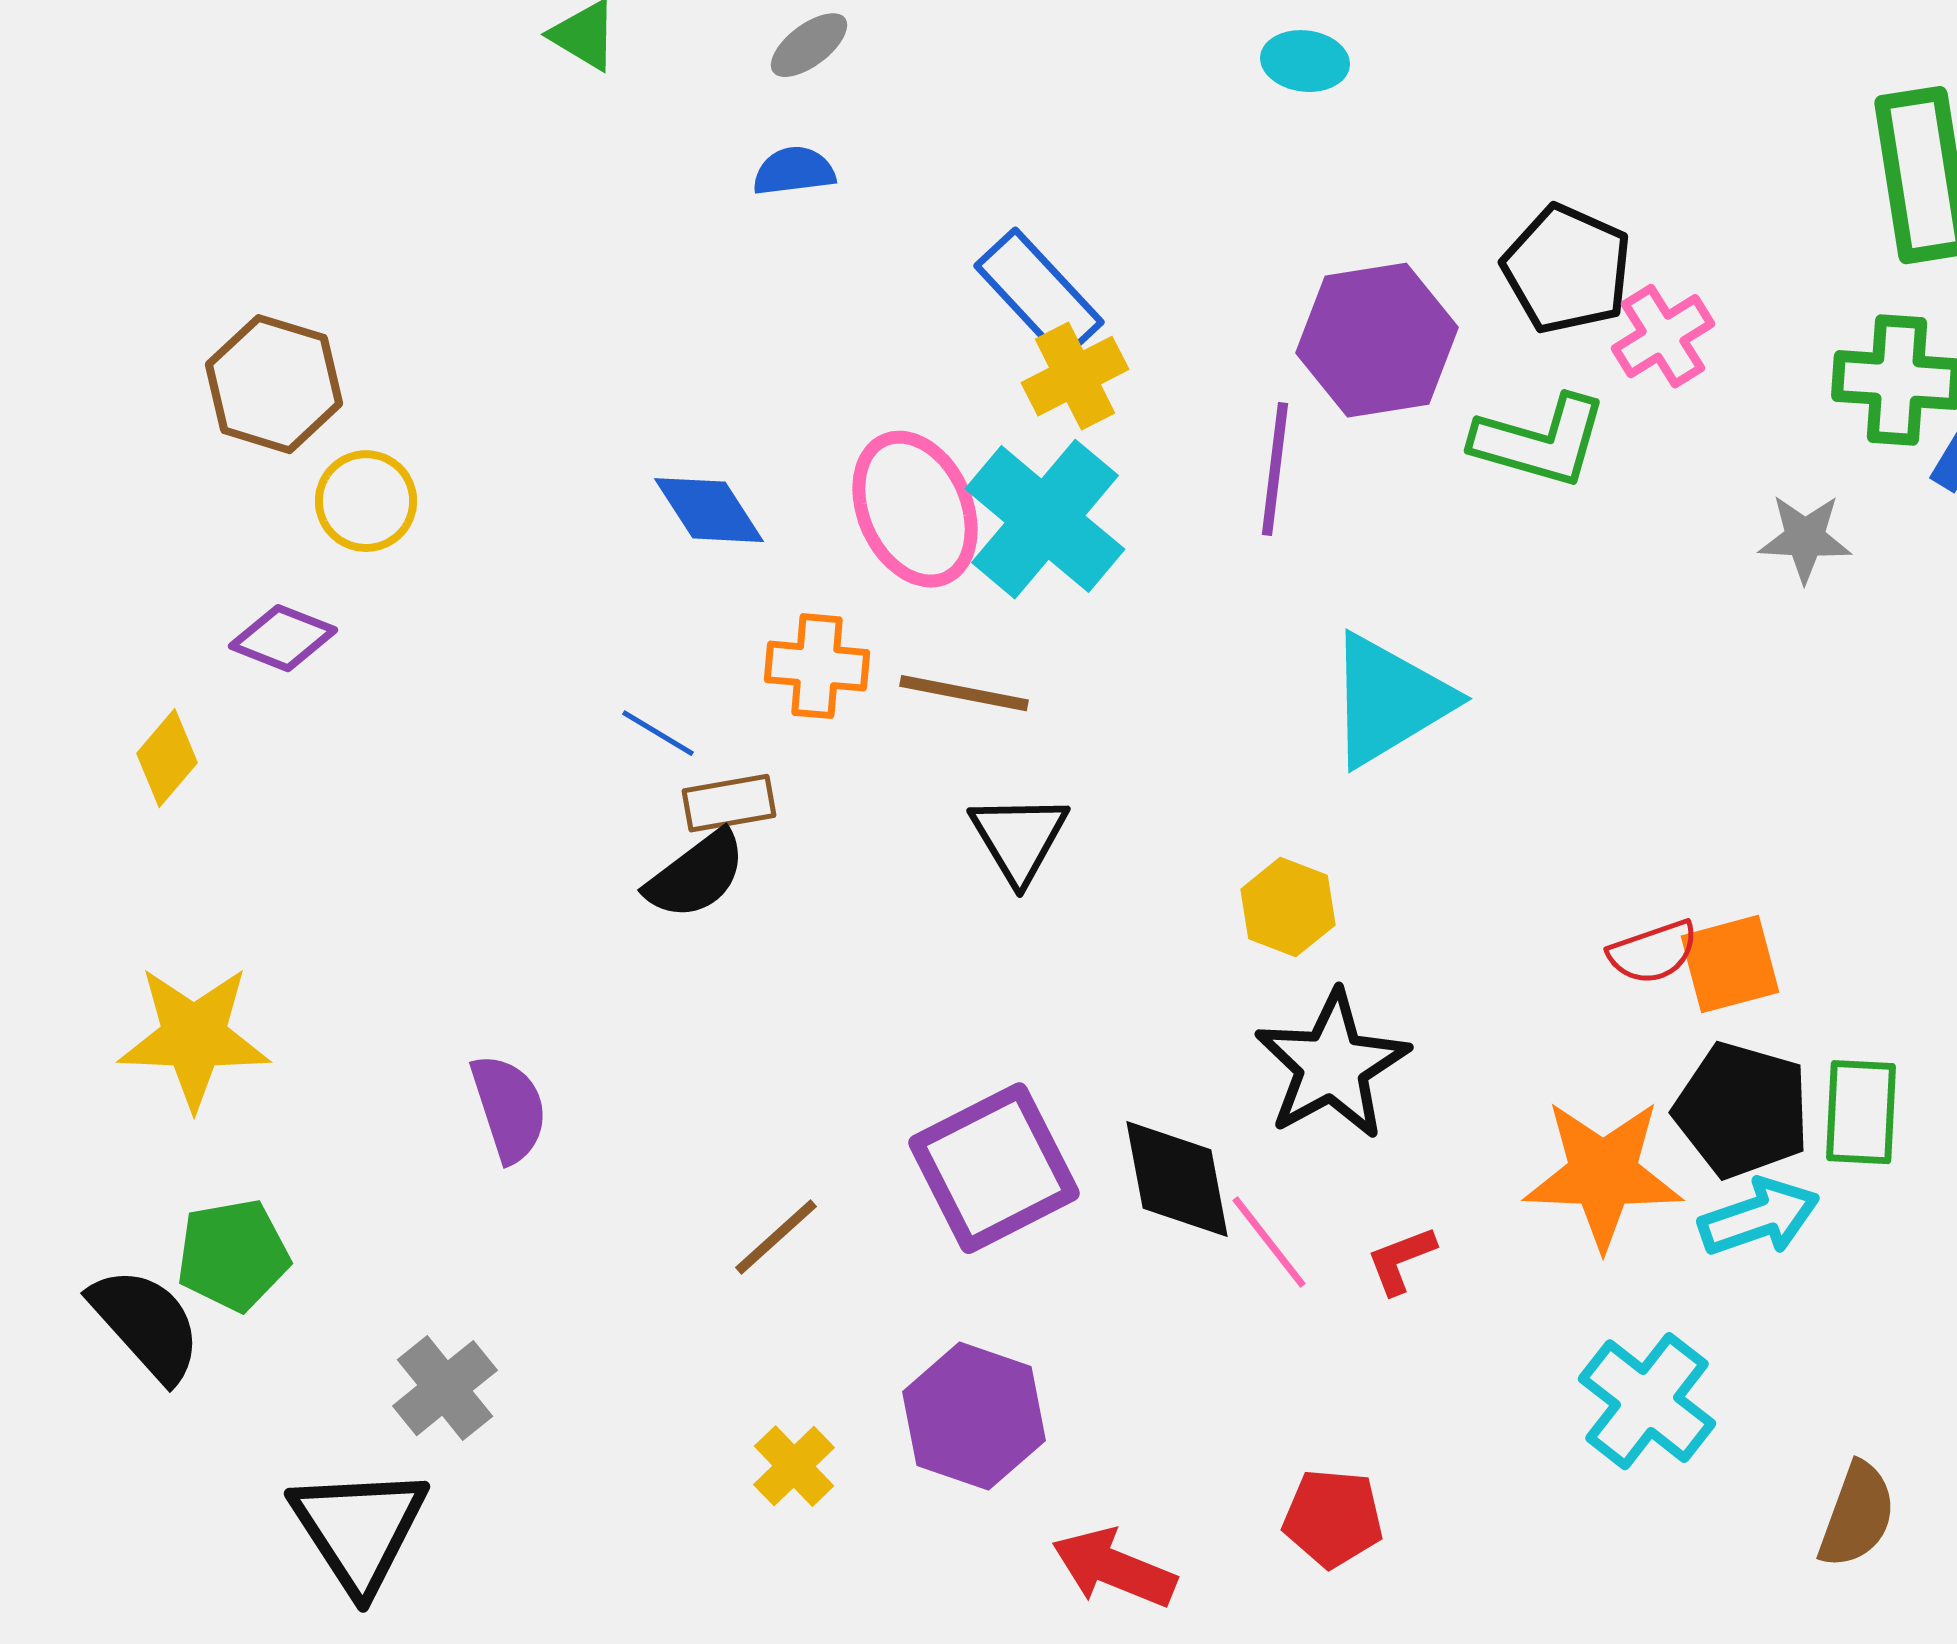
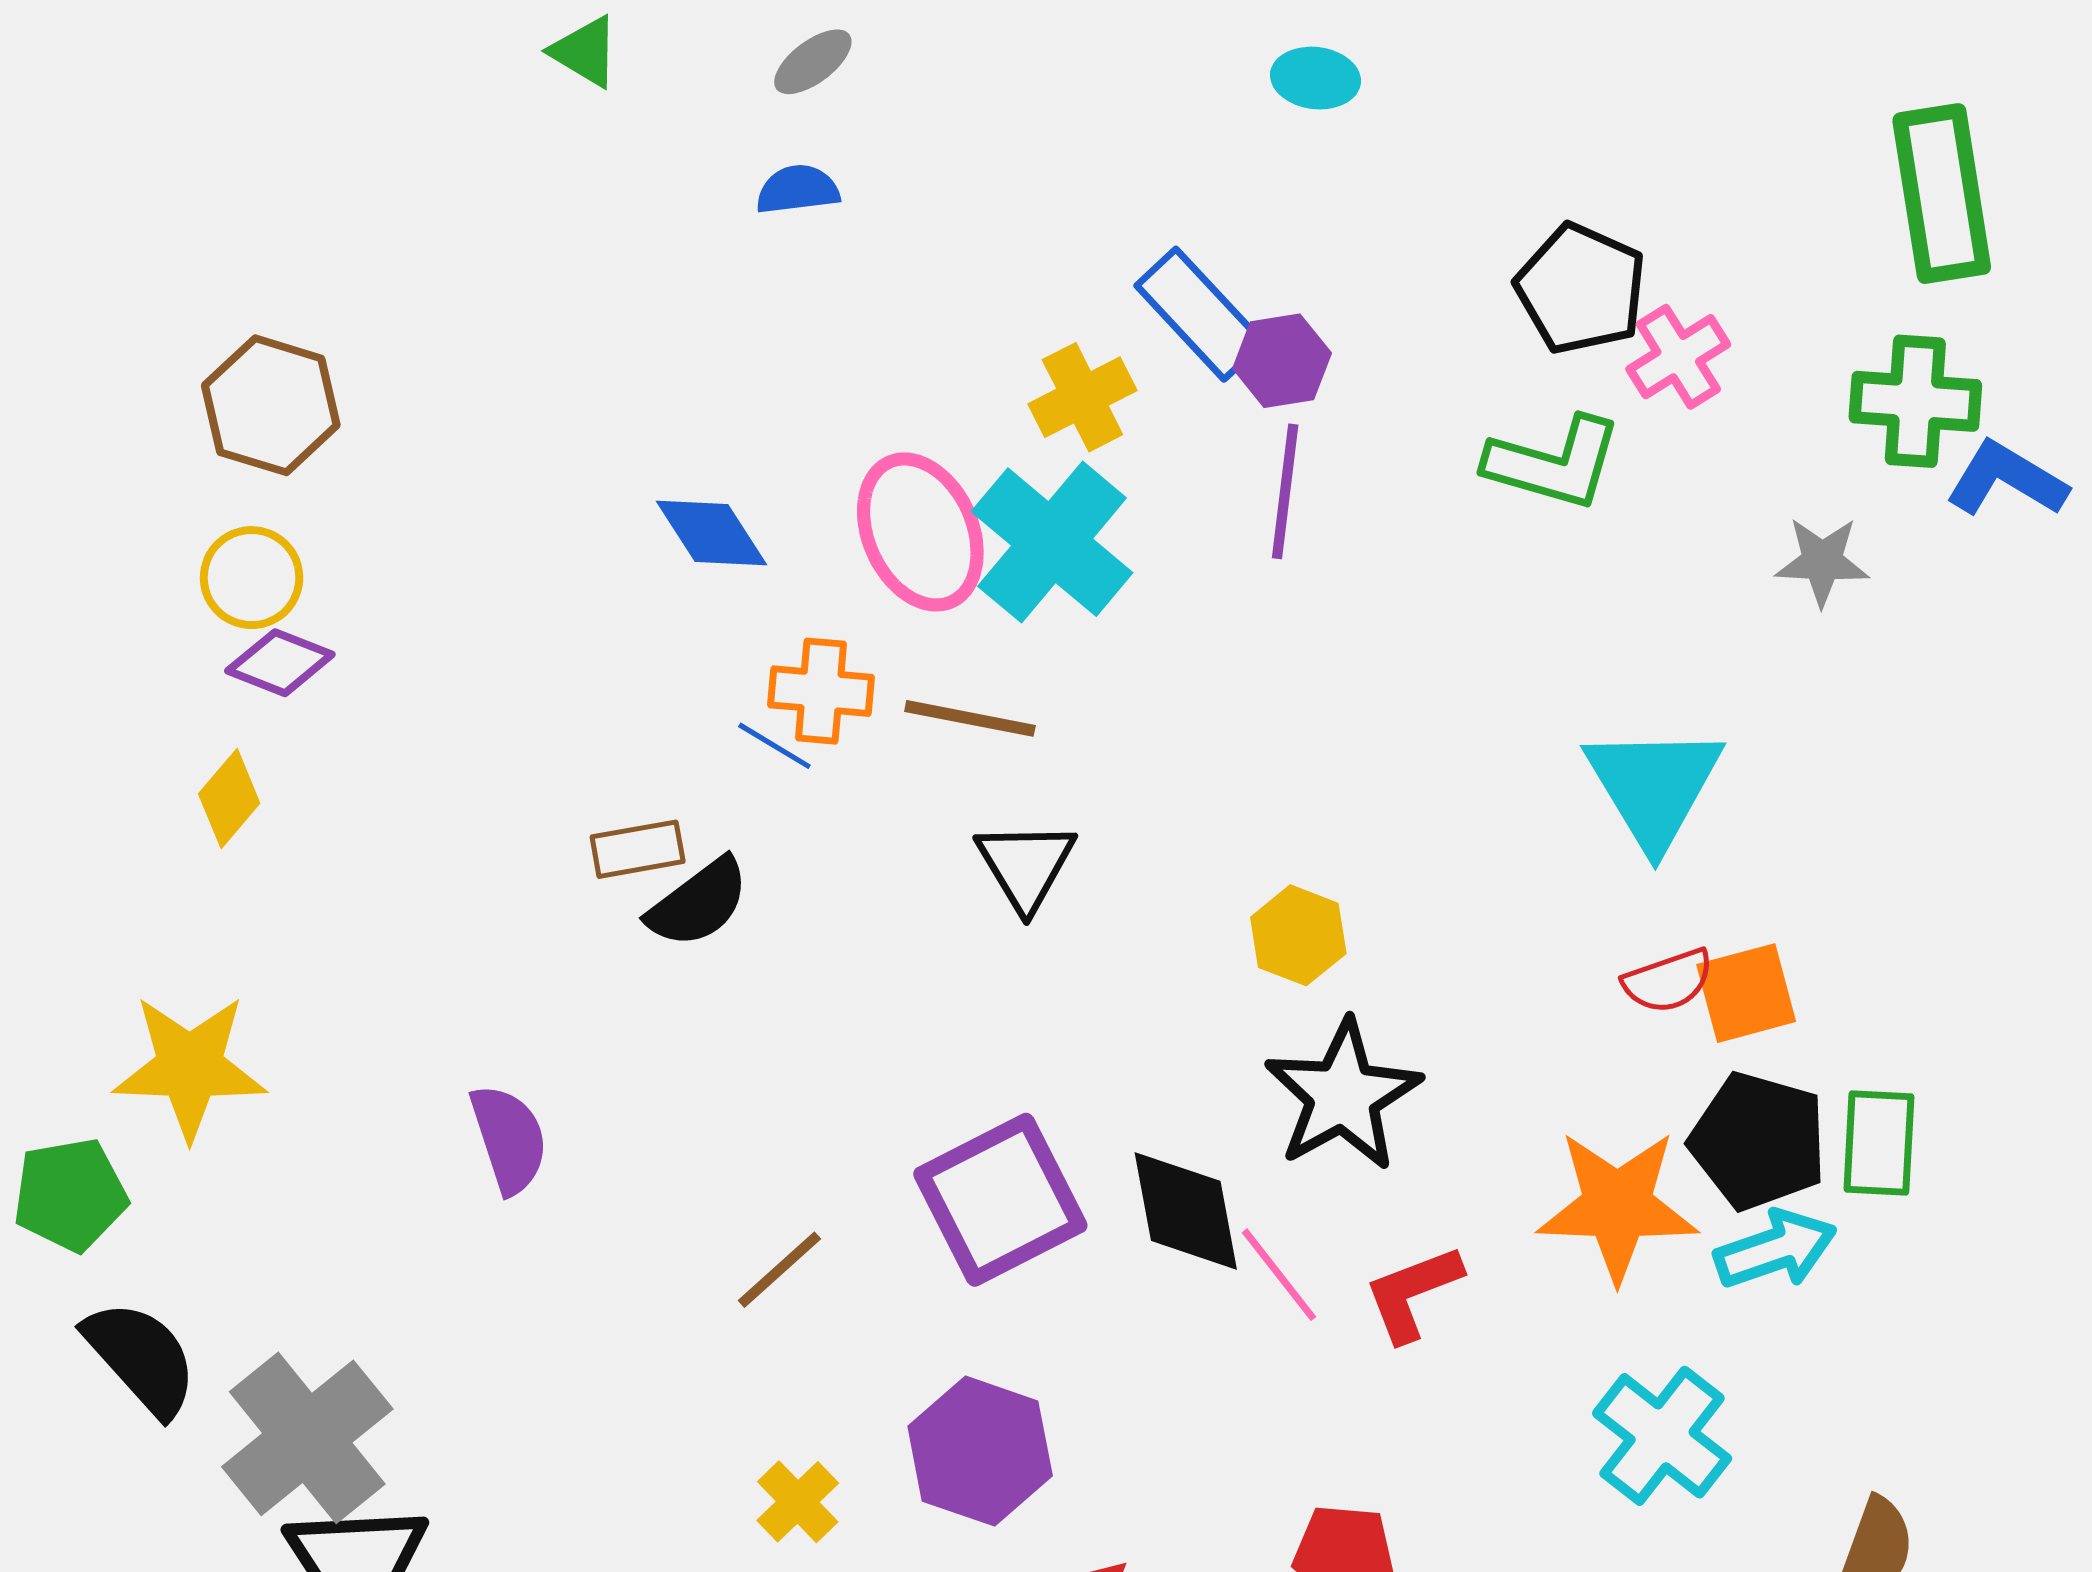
blue rectangle: (1039, 294) -> (1200, 314), moved
purple hexagon: (1377, 340) -> (1282, 361), moved, size x0.6
yellow circle: (366, 501) -> (252, 578), moved
cyan triangle: (1389, 700) -> (1654, 786), moved, turned -30
blue line: (658, 733) -> (774, 746), moved
yellow diamond: (167, 758) -> (229, 798), moved
brown rectangle: (729, 803) -> (638, 849), moved
green pentagon: (233, 1255) -> (70, 1195), moved
red L-shape: (1401, 1260) -> (1413, 1293), size x1.4
gray cross: (445, 1388) -> (307, 1438), moved, size x1.6

